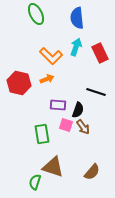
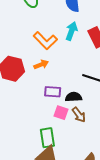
black semicircle: (78, 110) -> (74, 97), turned -112
green rectangle: (42, 134) -> (47, 138), moved

